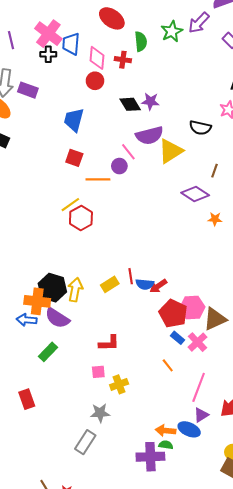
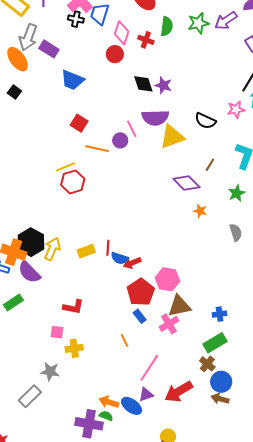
blue trapezoid: (74, 120) -> (72, 80), moved, turned -95
pink hexagon: (192, 308) -> (167, 279), moved
pink cross: (197, 342) -> (169, 324), moved

